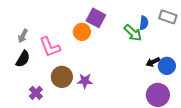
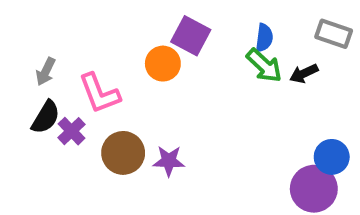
blue semicircle: (144, 23) -> (264, 38), moved
black arrow: (153, 62) -> (304, 73), moved
blue circle: (167, 66) -> (332, 157), moved
purple cross: (36, 93) -> (71, 131), moved

